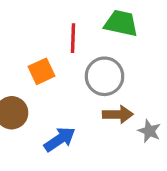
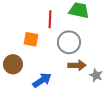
orange square: (41, 71) -> (31, 39), turned 35

